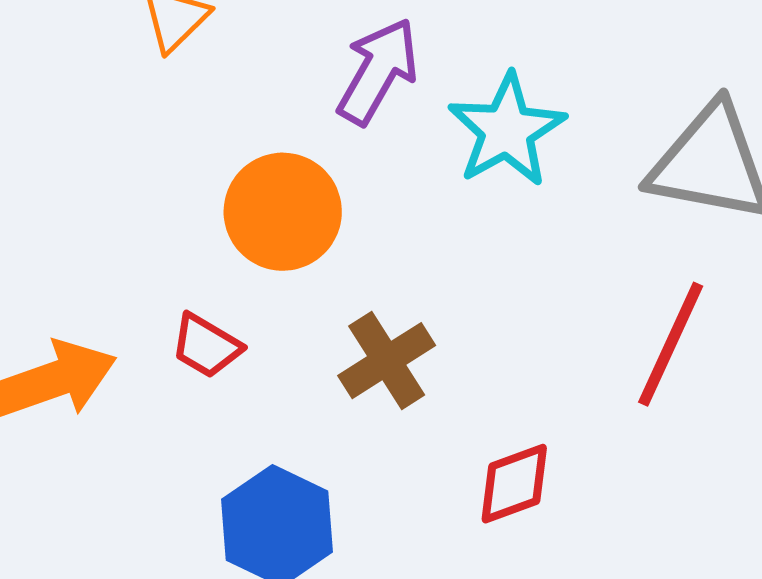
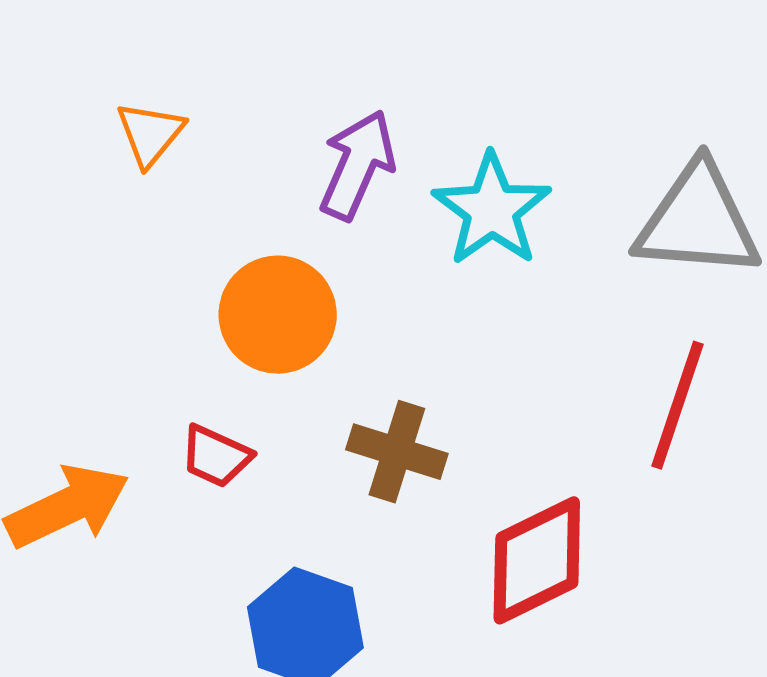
brown cross: (387, 361) -> (397, 452), turned -34
red diamond: (514, 484) -> (537, 560), size x1.5

